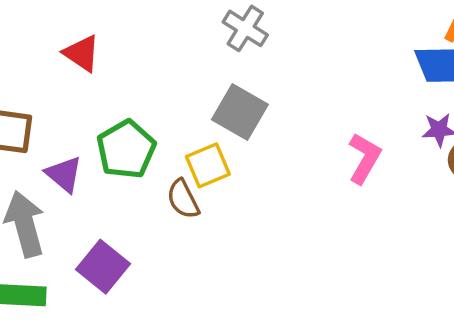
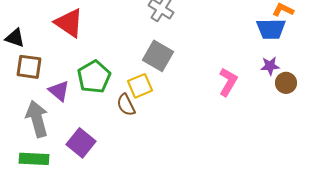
red triangle: (82, 53) -> (69, 23), size x1.4

